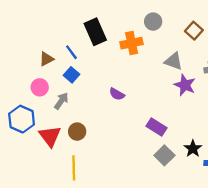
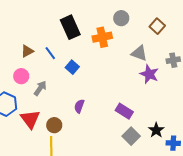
blue line: (71, 52) -> (50, 53), moved
blue square: (71, 75) -> (72, 67), moved
purple semicircle: (117, 94) -> (79, 106), moved, turned 80
brown circle: (77, 132) -> (54, 125), moved

